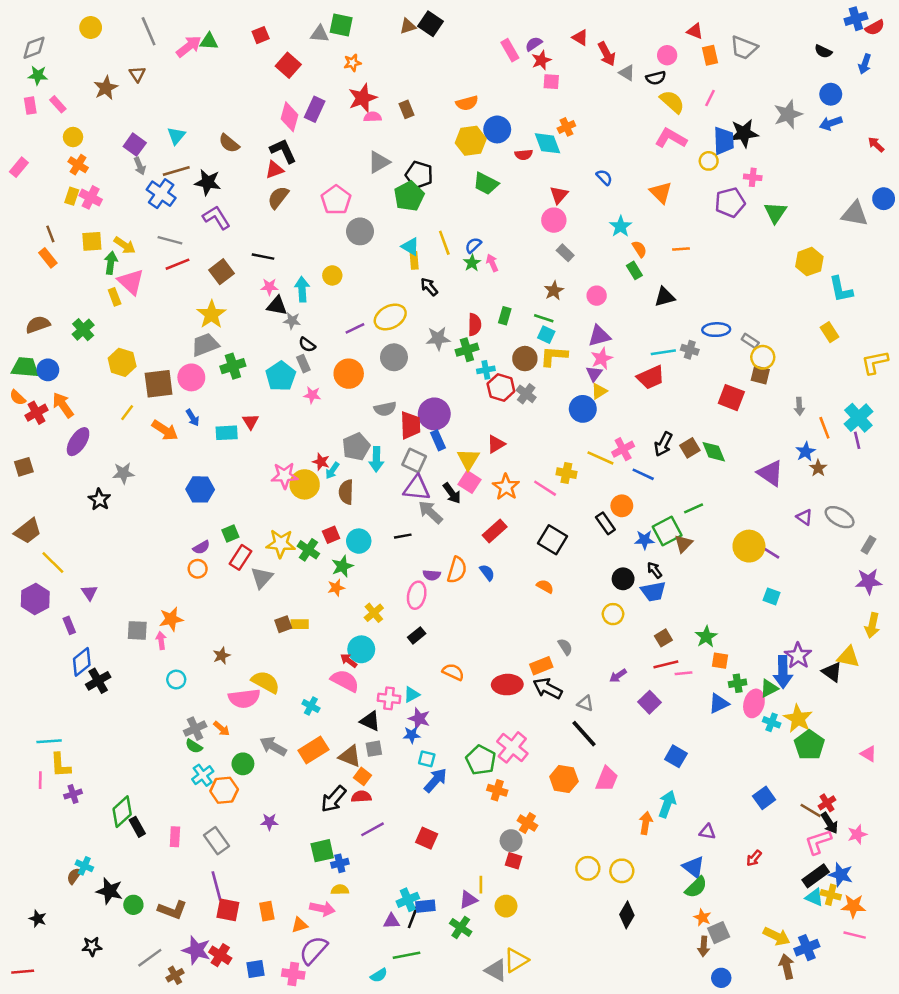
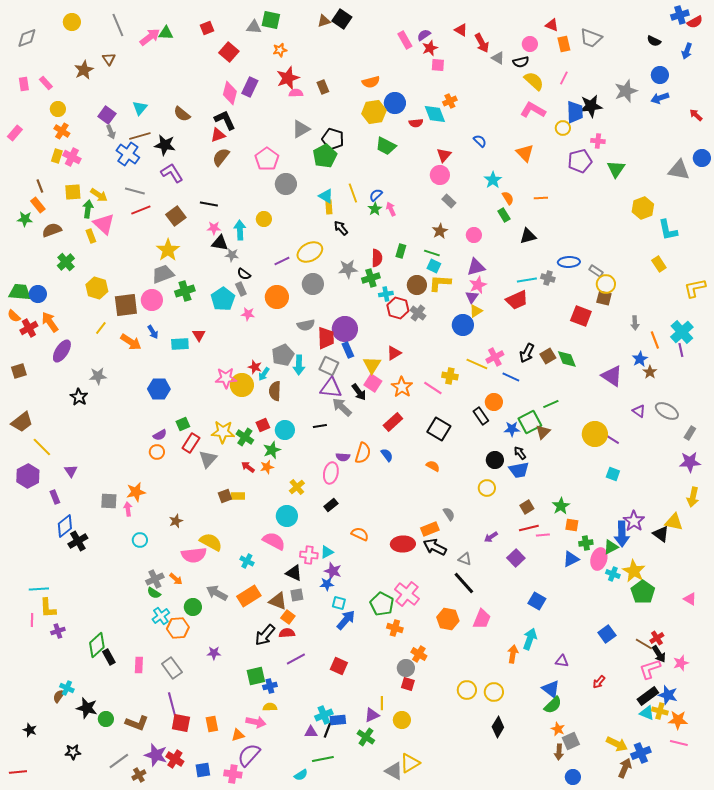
green star: (38, 75) -> (25, 219), moved
brown semicircle: (38, 325) -> (52, 230), moved
red arrow: (349, 661) -> (248, 467), moved
brown arrow: (787, 966) -> (625, 768), turned 36

